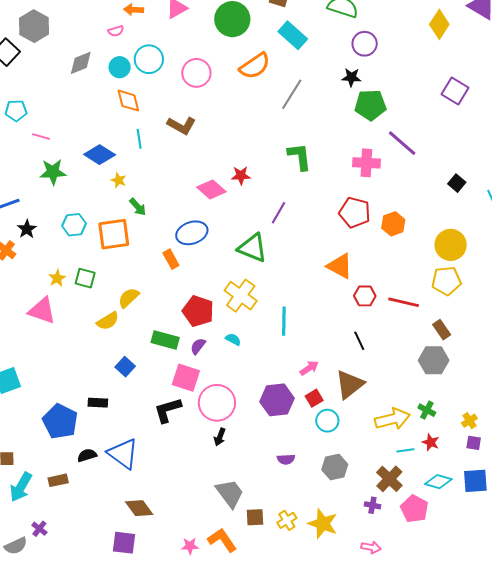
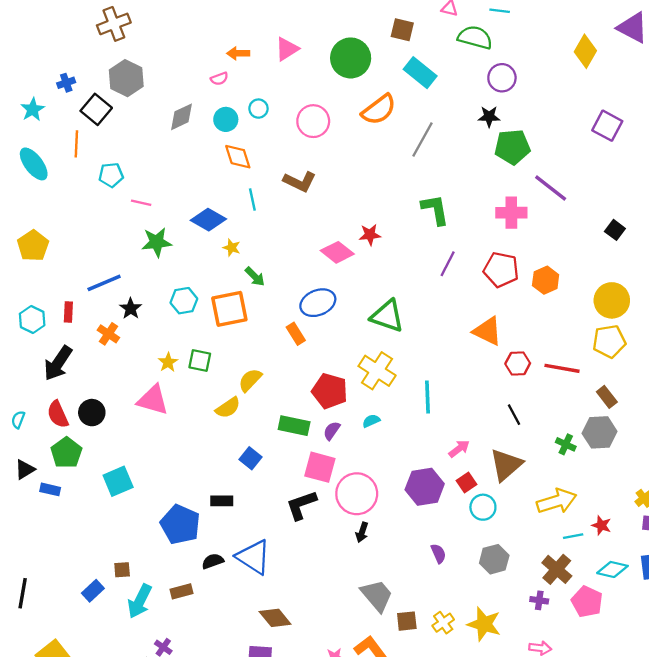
cyan circle: (149, 59) -> (258, 109), size x0.6
purple line: (279, 213) -> (448, 264), moved
cyan semicircle: (233, 339) -> (371, 421), turned -49
green cross: (427, 410) -> (566, 444), moved
purple semicircle: (286, 459) -> (438, 553), turned -108

